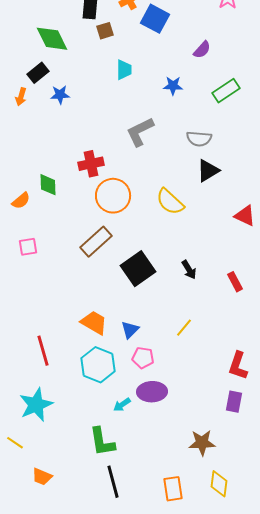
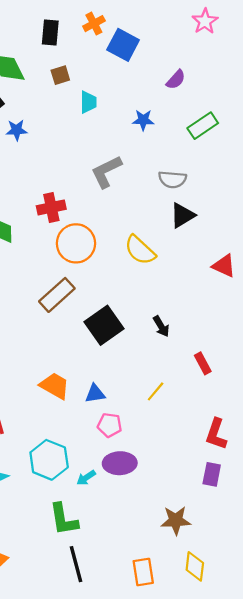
brown square: (105, 31) -> (60, 75), moved
red rectangle: (235, 282) -> (203, 363), moved
blue triangle: (130, 330) -> (95, 394), turned 36
cyan hexagon: (98, 365) -> (49, 460), moved

